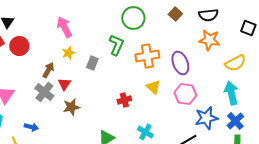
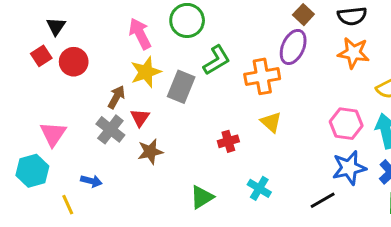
green circle: (133, 18) -> (187, 20), moved
green L-shape: (116, 45) -> (217, 60), turned 35
yellow star: (68, 53) -> (146, 72), size x1.5
gray rectangle: (92, 63) -> (181, 87), size x1.5
purple ellipse: (180, 63) -> (293, 47), moved, turned 45
pink hexagon: (185, 94) -> (346, 124), moved

